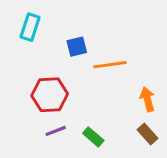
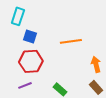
blue square: (77, 47) -> (30, 36), moved, turned 32
purple line: (56, 131) -> (25, 85), moved

